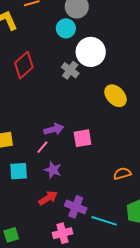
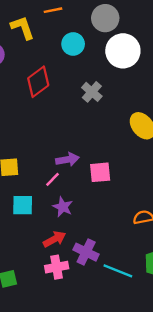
cyan circle: (66, 28) -> (73, 44), moved
white circle: (91, 52) -> (123, 51), moved
pink cross: (62, 233) -> (57, 267), moved

